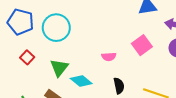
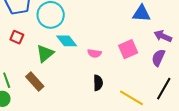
red square: (27, 57) -> (17, 37), turned -32
cyan diamond: (81, 81) -> (67, 41), moved

